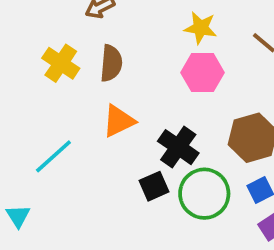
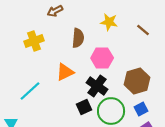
yellow cross: (61, 63) -> (34, 41), turned 36
brown semicircle: (111, 63) -> (78, 38), moved
pink hexagon: (202, 73) -> (102, 58), moved

